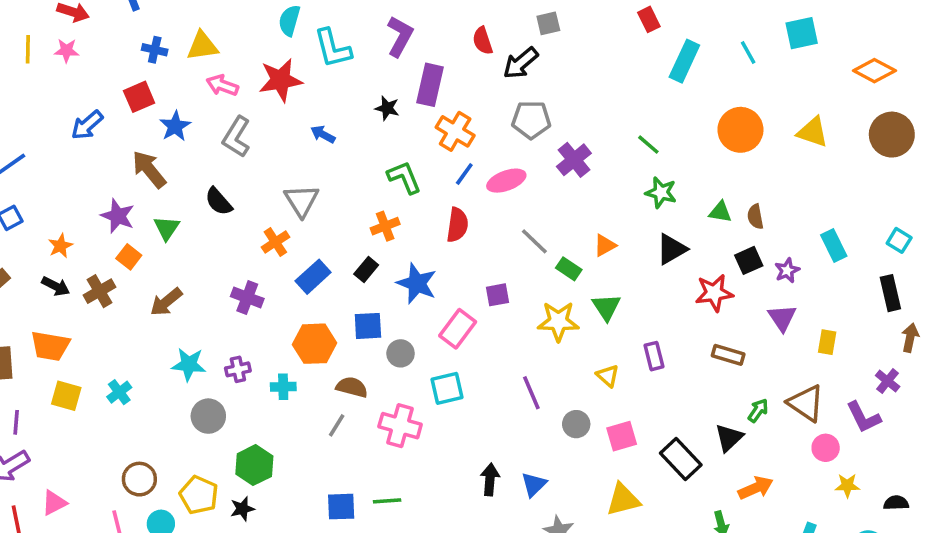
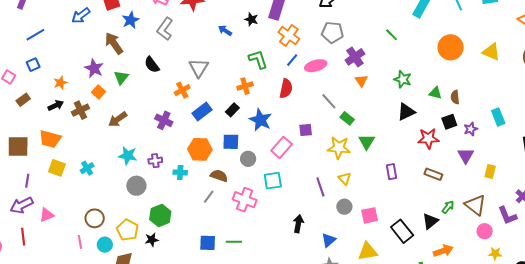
blue arrow: (323, 134) -> (225, 31), moved
green line: (648, 145) -> (392, 35), moved
orange triangle: (605, 245) -> (361, 81), moved, turned -40
black arrow: (56, 286) -> (56, 105), turned -56
yellow triangle: (608, 376) -> (344, 179), moved
black arrow: (490, 480) -> (298, 224), moved
blue triangle: (534, 484) -> (329, 240), moved
pink triangle: (54, 503) -> (47, 215), moved

